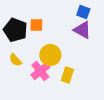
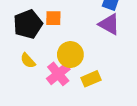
black pentagon: (15, 30) -> (28, 24), turned 30
yellow rectangle: (67, 75) -> (91, 79), turned 49

